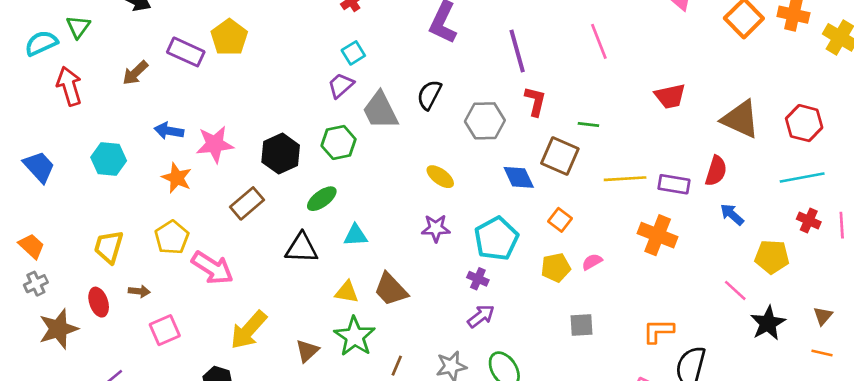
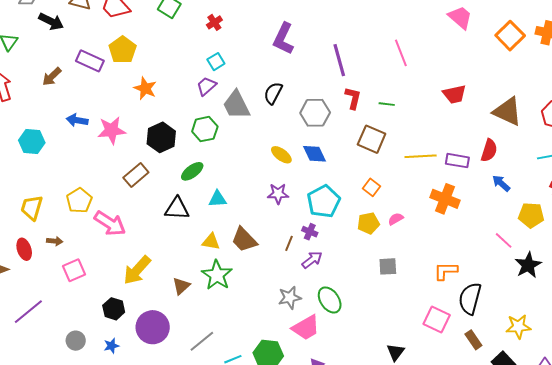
green line: (588, 125) -> (387, 104), moved
blue diamond: (519, 177) -> (315, 154), moved
orange star: (177, 178) -> (145, 88), moved
brown line: (397, 366) -> (289, 243), moved

